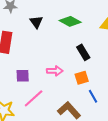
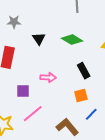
pink arrow: (55, 71) -> (48, 78), moved
blue line: (93, 96) -> (91, 114), turned 72

